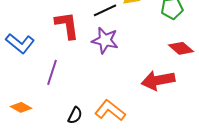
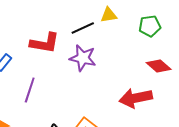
red L-shape: (67, 25) -> (45, 43), turned 108

